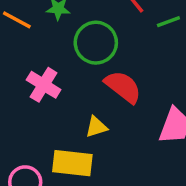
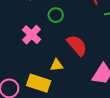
green circle: (96, 43) -> (56, 15), moved, size x0.6

